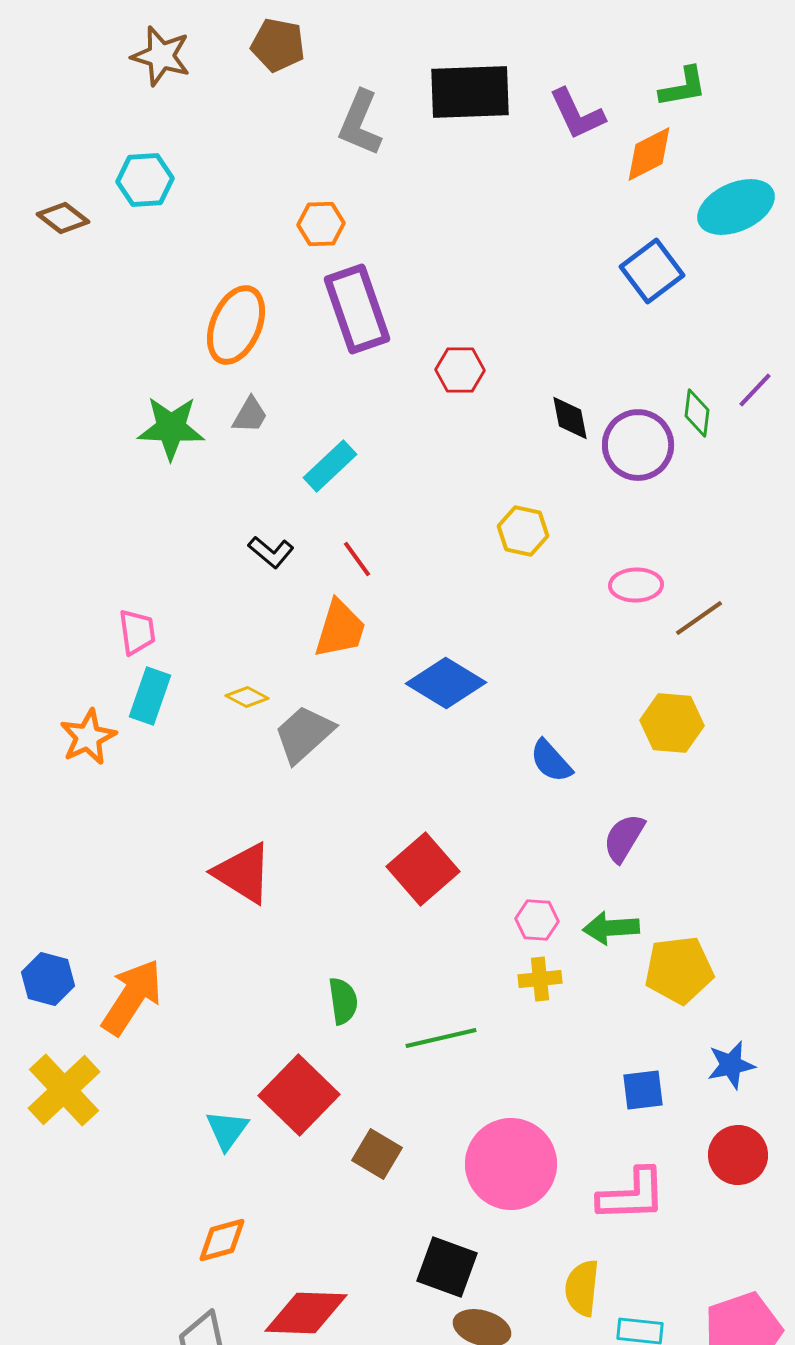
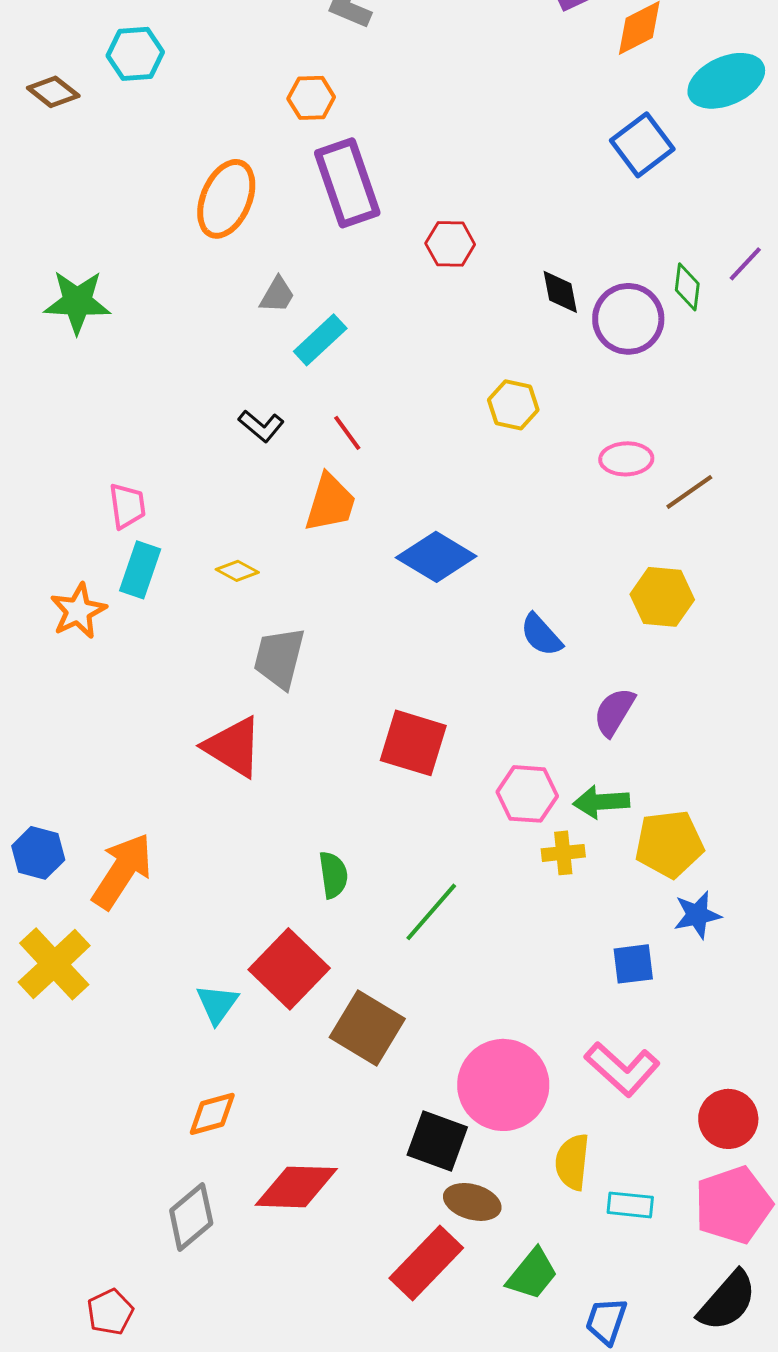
gray trapezoid: (250, 415) -> (277, 295), moved
green star: (171, 428) -> (77, 302), moved
gray trapezoid: (304, 734) -> (279, 658), moved, turned -34
red square: (423, 869) -> (413, 743), turned -32
pink hexagon: (537, 920) -> (527, 794), size x1.4
yellow cross: (540, 979) -> (563, 853), moved
green line: (441, 1038) -> (431, 912), turned -36
blue star: (731, 1065) -> (697, 915), moved
brown square: (377, 1154) -> (367, 1028), size x1.5
red circle: (738, 1155) -> (728, 1119), moved
pink circle: (511, 1164) -> (503, 1085), moved
pink L-shape: (632, 1195) -> (622, 1069), turned 44

